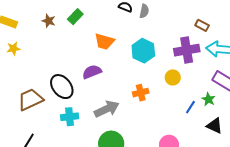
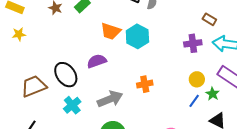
purple cross: (187, 50) -> (193, 43), size x0.7
cyan hexagon: (143, 51) -> (137, 36), moved
yellow circle: (173, 77) -> (197, 79), moved
cyan cross: (70, 117) -> (72, 105), turned -36

